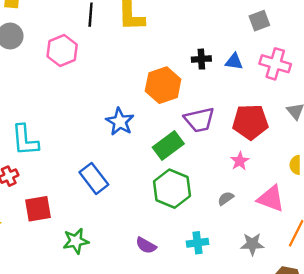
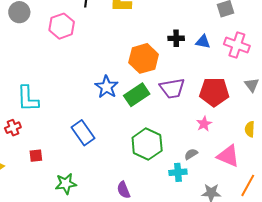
green rectangle: (168, 146) -> (137, 95), moved
red square: (38, 209) -> (36, 156), size x0.6
cyan cross: (198, 243) -> (178, 172), moved
purple semicircle: (146, 245) -> (124, 190), turned 36

